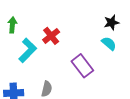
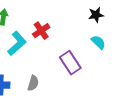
black star: (111, 23) -> (96, 15), moved

